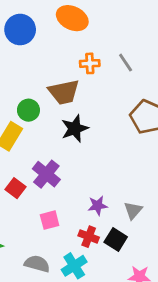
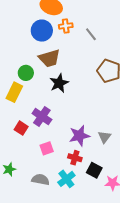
blue circle: (20, 30) -> (42, 31), moved
orange cross: (90, 63) -> (66, 26), moved
purple star: (98, 206) -> (79, 136), size x1.5
black square: (116, 240) -> (94, 170), moved

